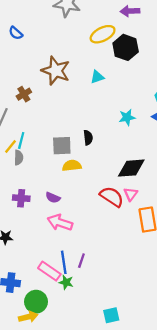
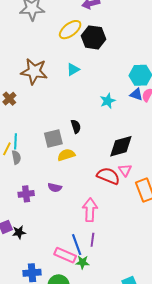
pink arrow: (60, 223) -> (90, 210), moved, turned 85

